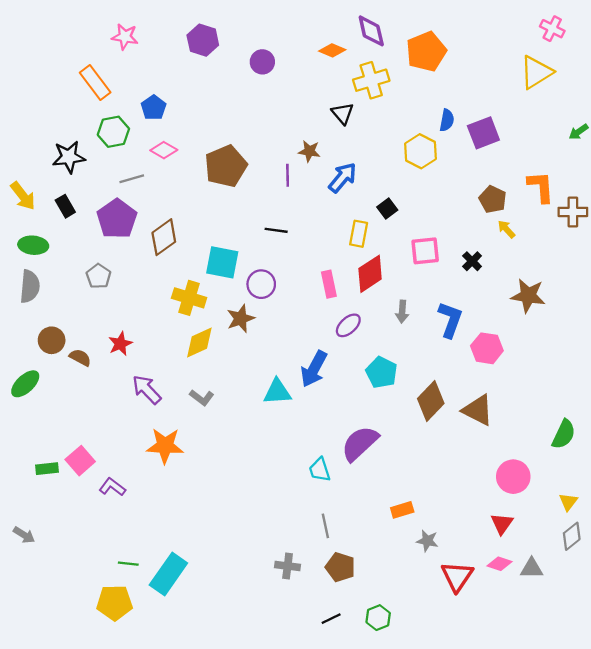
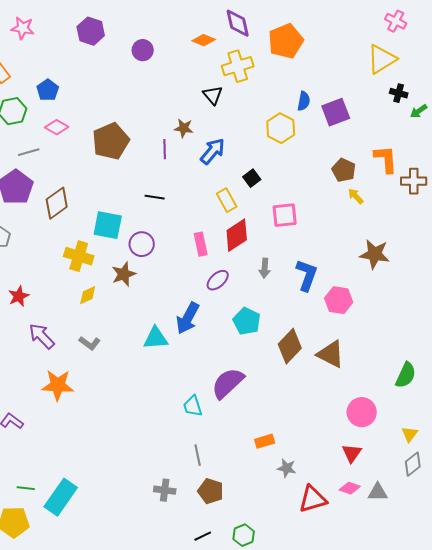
yellow rectangle: (359, 234) -> (227, 200), turned -40
black cross: (472, 261) -> (399, 93), moved, turned -30
yellow diamond: (199, 343) -> (88, 295), size x0.7
red triangle: (457, 576) -> (313, 499), turned 40

